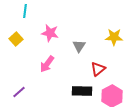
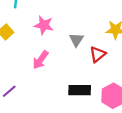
red triangle: (98, 69) -> (98, 54), moved

